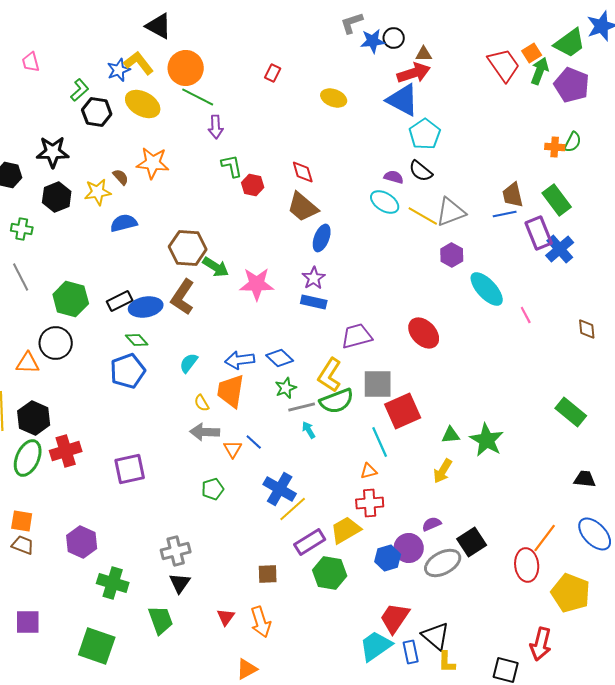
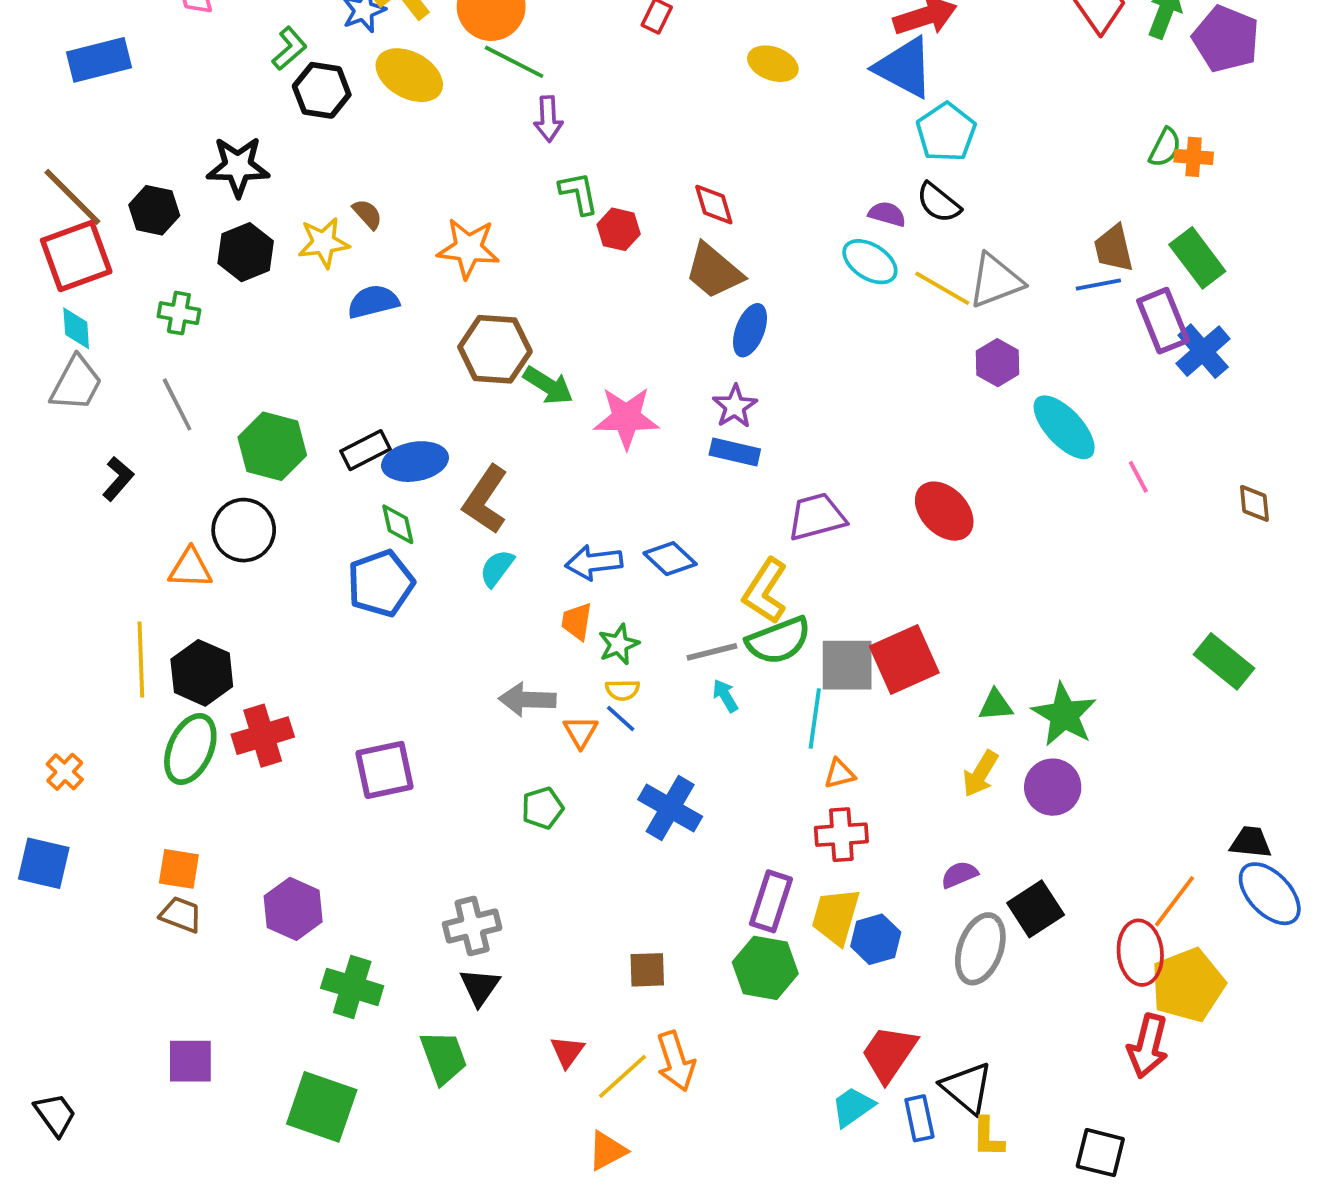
green semicircle: (573, 142) -> (1165, 147), moved
orange star: (153, 163) -> (468, 248), moved
brown L-shape: (183, 297) -> (485, 500), moved
green diamond: (137, 340) -> (398, 524), turned 30
gray square: (378, 384) -> (847, 665), moved
green star: (286, 388) -> (619, 644), moved
orange trapezoid: (231, 391) -> (577, 621), size x0.6
yellow semicircle: (202, 403) -> (622, 690), moved, turned -60
cyan line: (380, 442) -> (815, 719), moved, turned 32
black trapezoid: (585, 479) -> (1251, 842), moved
yellow line: (293, 509) -> (622, 1076), moved
yellow trapezoid: (346, 530) -> (836, 916), moved, turned -44
purple rectangle: (310, 542) -> (771, 901), moved, turned -40
purple circle: (409, 548) -> (1053, 787), moved
gray ellipse: (443, 563) -> (980, 949), turned -42
yellow pentagon: (571, 593) -> (1188, 985), moved, turned 30
orange arrow: (261, 622) -> (676, 1061), moved
red arrow: (541, 644) -> (1148, 1046), moved
cyan trapezoid: (376, 646) -> (853, 1107), size x0.7

